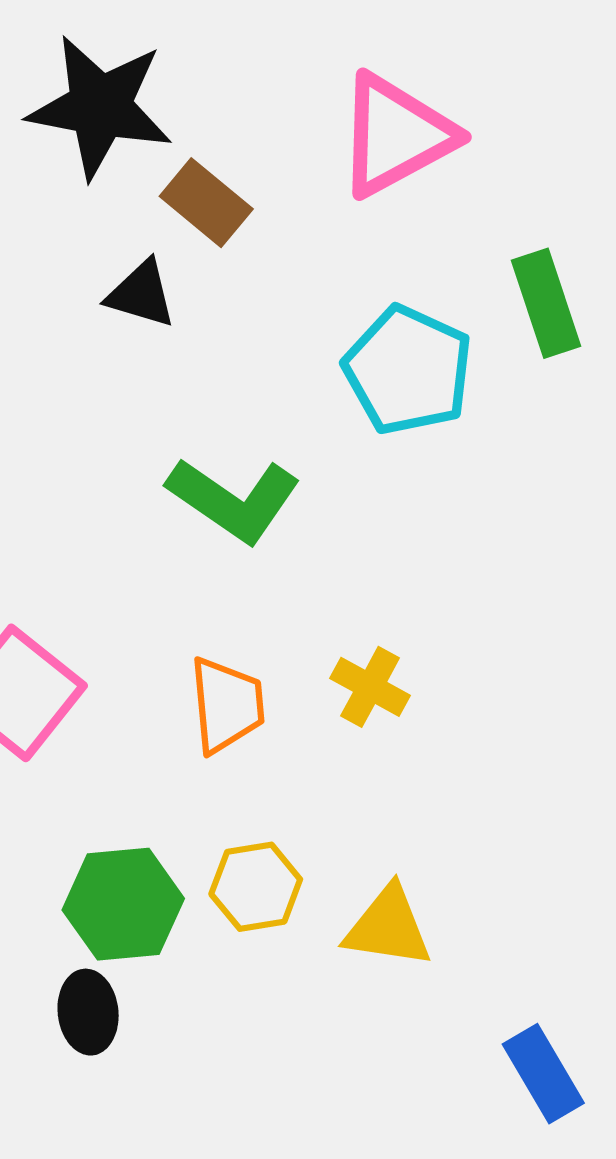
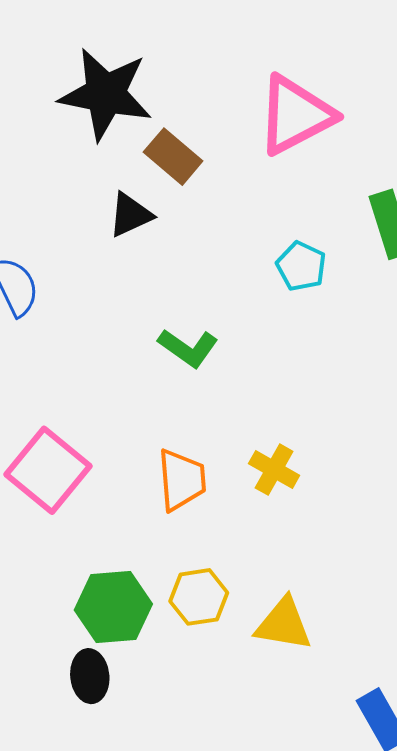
black triangle: (141, 294) -> (130, 215), turned -42
cyan pentagon: (408, 370) -> (301, 266), size x0.6
green L-shape: (234, 500) -> (188, 348), size x0.7

